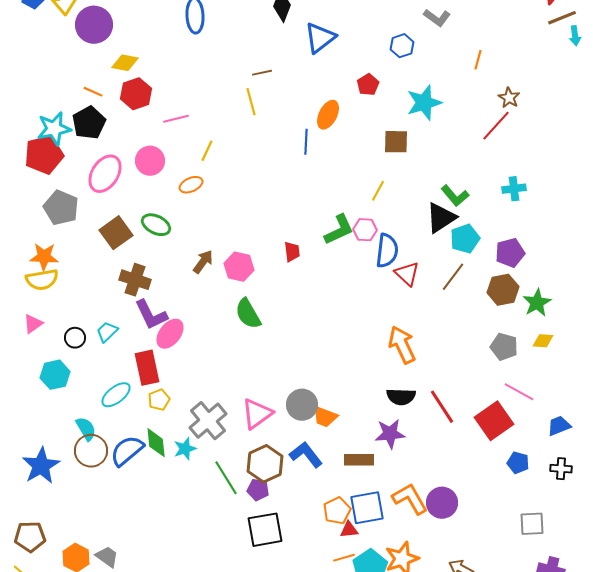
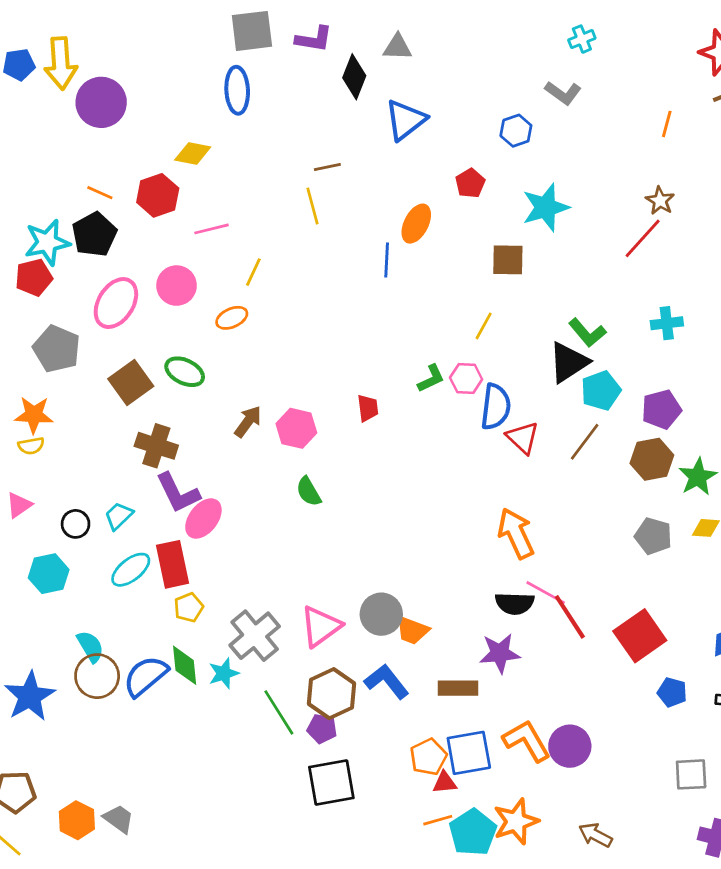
orange line: (478, 60) -> (667, 124), moved
yellow diamond: (125, 63) -> (193, 154), moved
red pentagon: (44, 155) -> (34, 277), size x0.7
green L-shape: (339, 230) -> (431, 378), size x0.7
yellow semicircle: (42, 280) -> (31, 446), size x0.6
green semicircle: (248, 314) -> (309, 492), size x0.7
pink line: (519, 392) -> (546, 593), moved
cyan ellipse: (116, 395) -> (131, 570), moved

